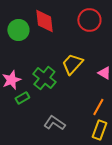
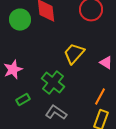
green cross: (44, 78) -> (53, 83), moved
green rectangle: (22, 98) -> (23, 100), moved

